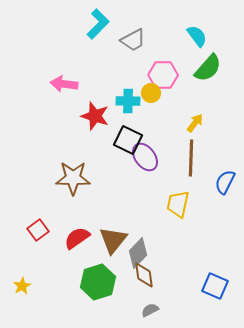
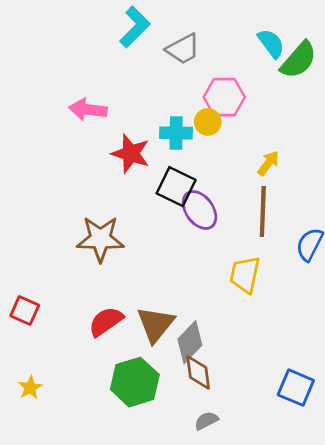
green semicircle: (208, 68) -> (299, 60), moved
red square: (38, 230) -> (25, 310), moved, turned -30

